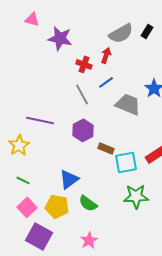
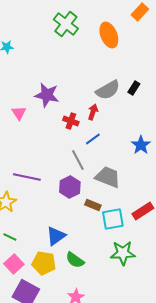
pink triangle: (32, 19) -> (19, 113), moved, turned 42
gray line: (82, 94) -> (78, 160), moved
gray trapezoid: (128, 104) -> (108, 177), moved

